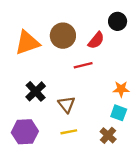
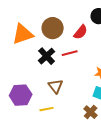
black cross: (36, 91) -> (47, 56), moved
purple hexagon: (25, 132) -> (21, 95), moved
yellow line: (69, 132) -> (47, 109), moved

